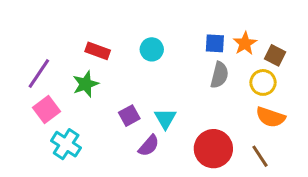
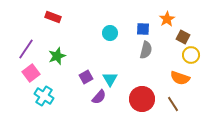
orange star: (245, 43) -> (167, 19), moved
cyan circle: (152, 49) -> (110, 33), moved
red rectangle: (98, 51) -> (53, 17), moved
yellow circle: (263, 82) -> (191, 55), moved

